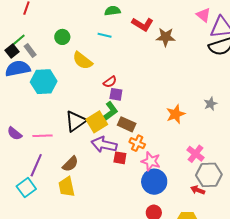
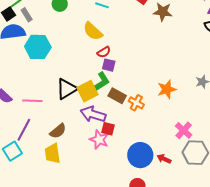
yellow semicircle: (82, 61) -> (93, 31), moved
orange cross: (137, 143) -> (136, 103), moved
pink star: (151, 161) -> (99, 140), moved
red arrow: (198, 190) -> (164, 159), moved

